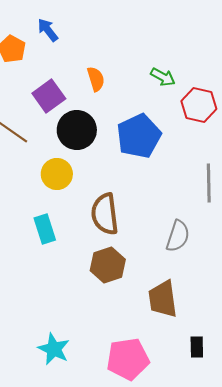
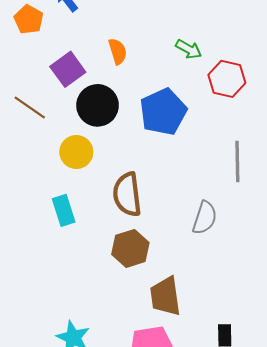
brown trapezoid: (163, 299) -> (165, 296), moved

